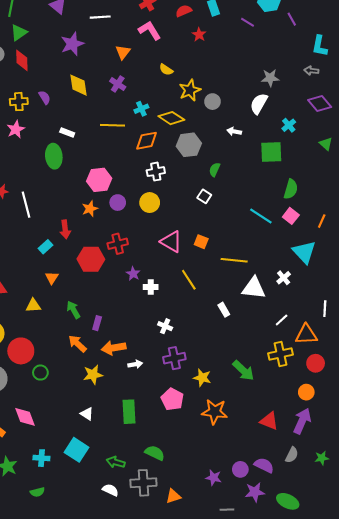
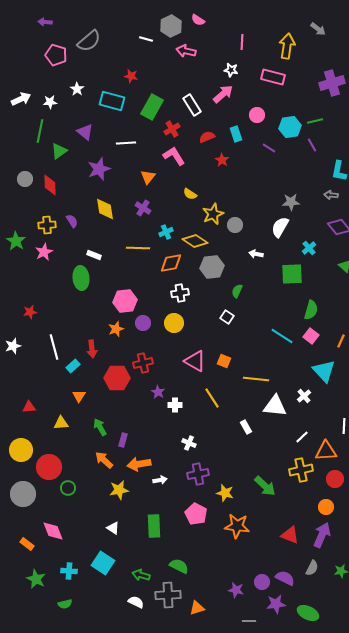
green triangle: (19, 33) -> (59, 151), moved
white line: (26, 205) -> (54, 347), moved

